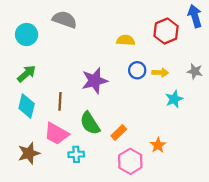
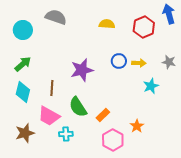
yellow semicircle: (126, 40) -> (107, 24), moved

